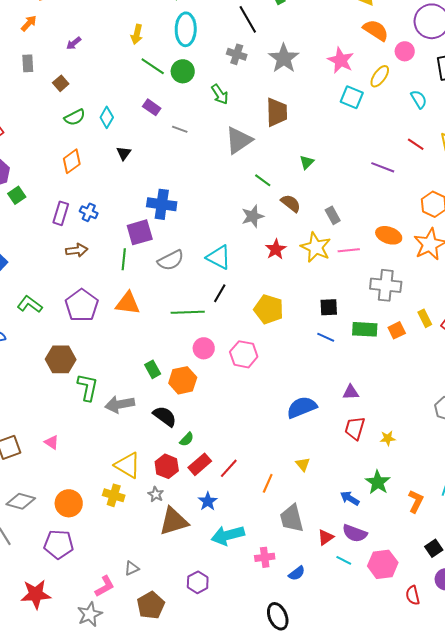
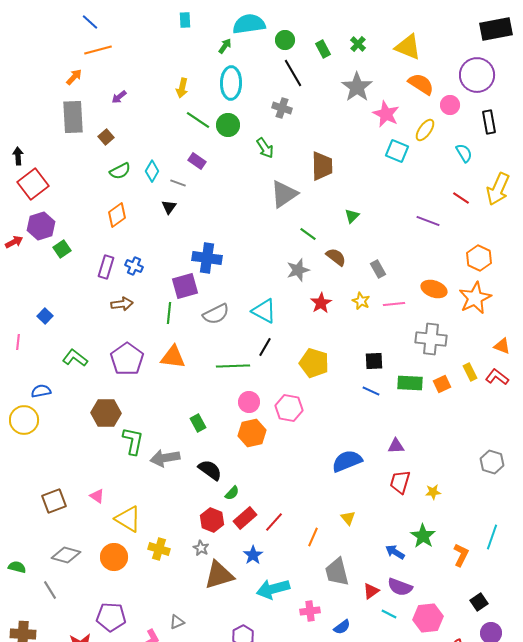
gray star: (284, 58) -> (357, 87), moved
gray rectangle: (28, 63) -> (73, 117), size x1.8
gray line: (180, 129) -> (178, 183), moved
yellow star: (316, 247) -> (361, 301), size x0.6
orange hexagon: (183, 380) -> (252, 433), moved
yellow triangle: (128, 465) -> (128, 519), moved
purple pentagon: (59, 544) -> (111, 617), moved

